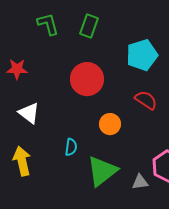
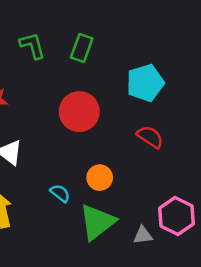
orange circle: (110, 124) -> (100, 178), moved
cyan semicircle: (71, 147) -> (60, 193), turned -60

